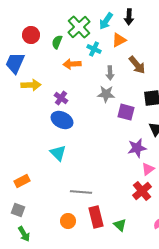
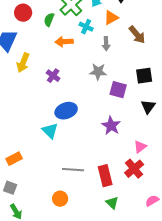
brown arrow: (137, 65) -> (137, 35), moved
gray arrow: (110, 73) -> (106, 44), moved
yellow arrow: (31, 85) -> (23, 63), turned 114
blue ellipse: (62, 120) -> (66, 111), moved, turned -45
purple star: (137, 148) -> (111, 126), moved, turned -30
red rectangle: (96, 217) -> (105, 176), moved

